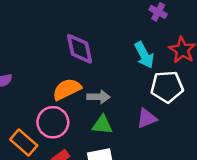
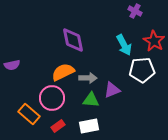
purple triangle: (147, 118) -> (112, 90), moved

